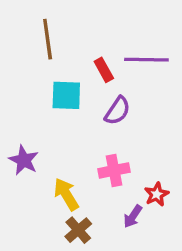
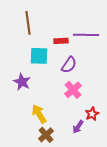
red rectangle: (104, 70) -> (61, 41), turned -64
purple star: (24, 160) -> (22, 82), moved
pink cross: (114, 170) -> (73, 90), moved, turned -30

